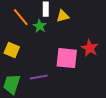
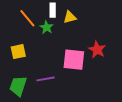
yellow square: (12, 50) -> (18, 52), turned -35

